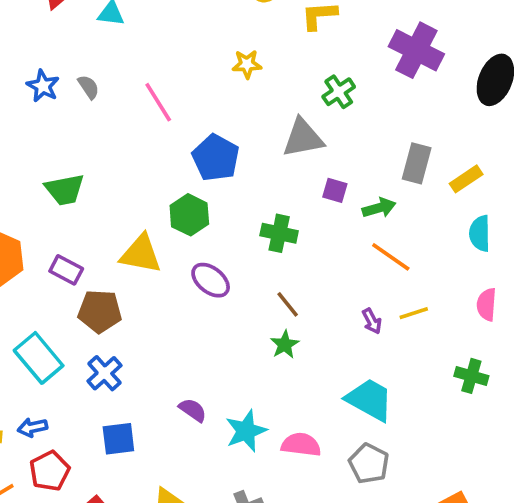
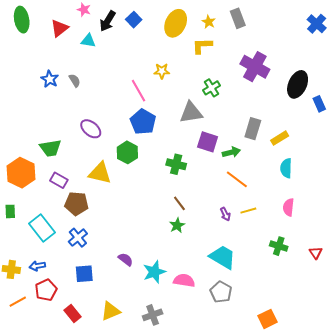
pink line: (158, 102) -> (138, 91), moved
green trapezoid: (65, 190) -> (50, 148), moved
purple square: (335, 190) -> (208, 142), size x1.5
purple ellipse: (211, 280) -> (91, 129), moved

